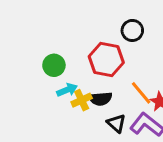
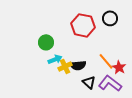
black circle: (132, 30) -> (110, 18), moved
red hexagon: (106, 59) -> (83, 25), moved

